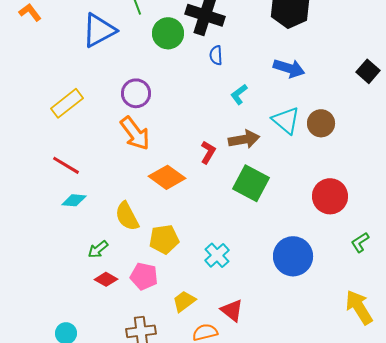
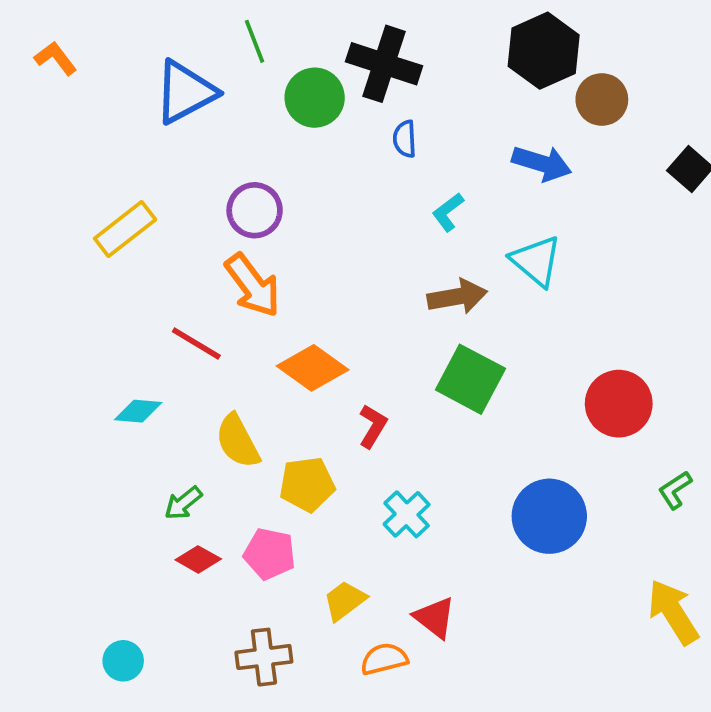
brown circle: (321, 123) -> (602, 99), moved
red L-shape: (208, 152) -> (373, 426), moved
red line: (66, 165) -> (196, 344), moved

